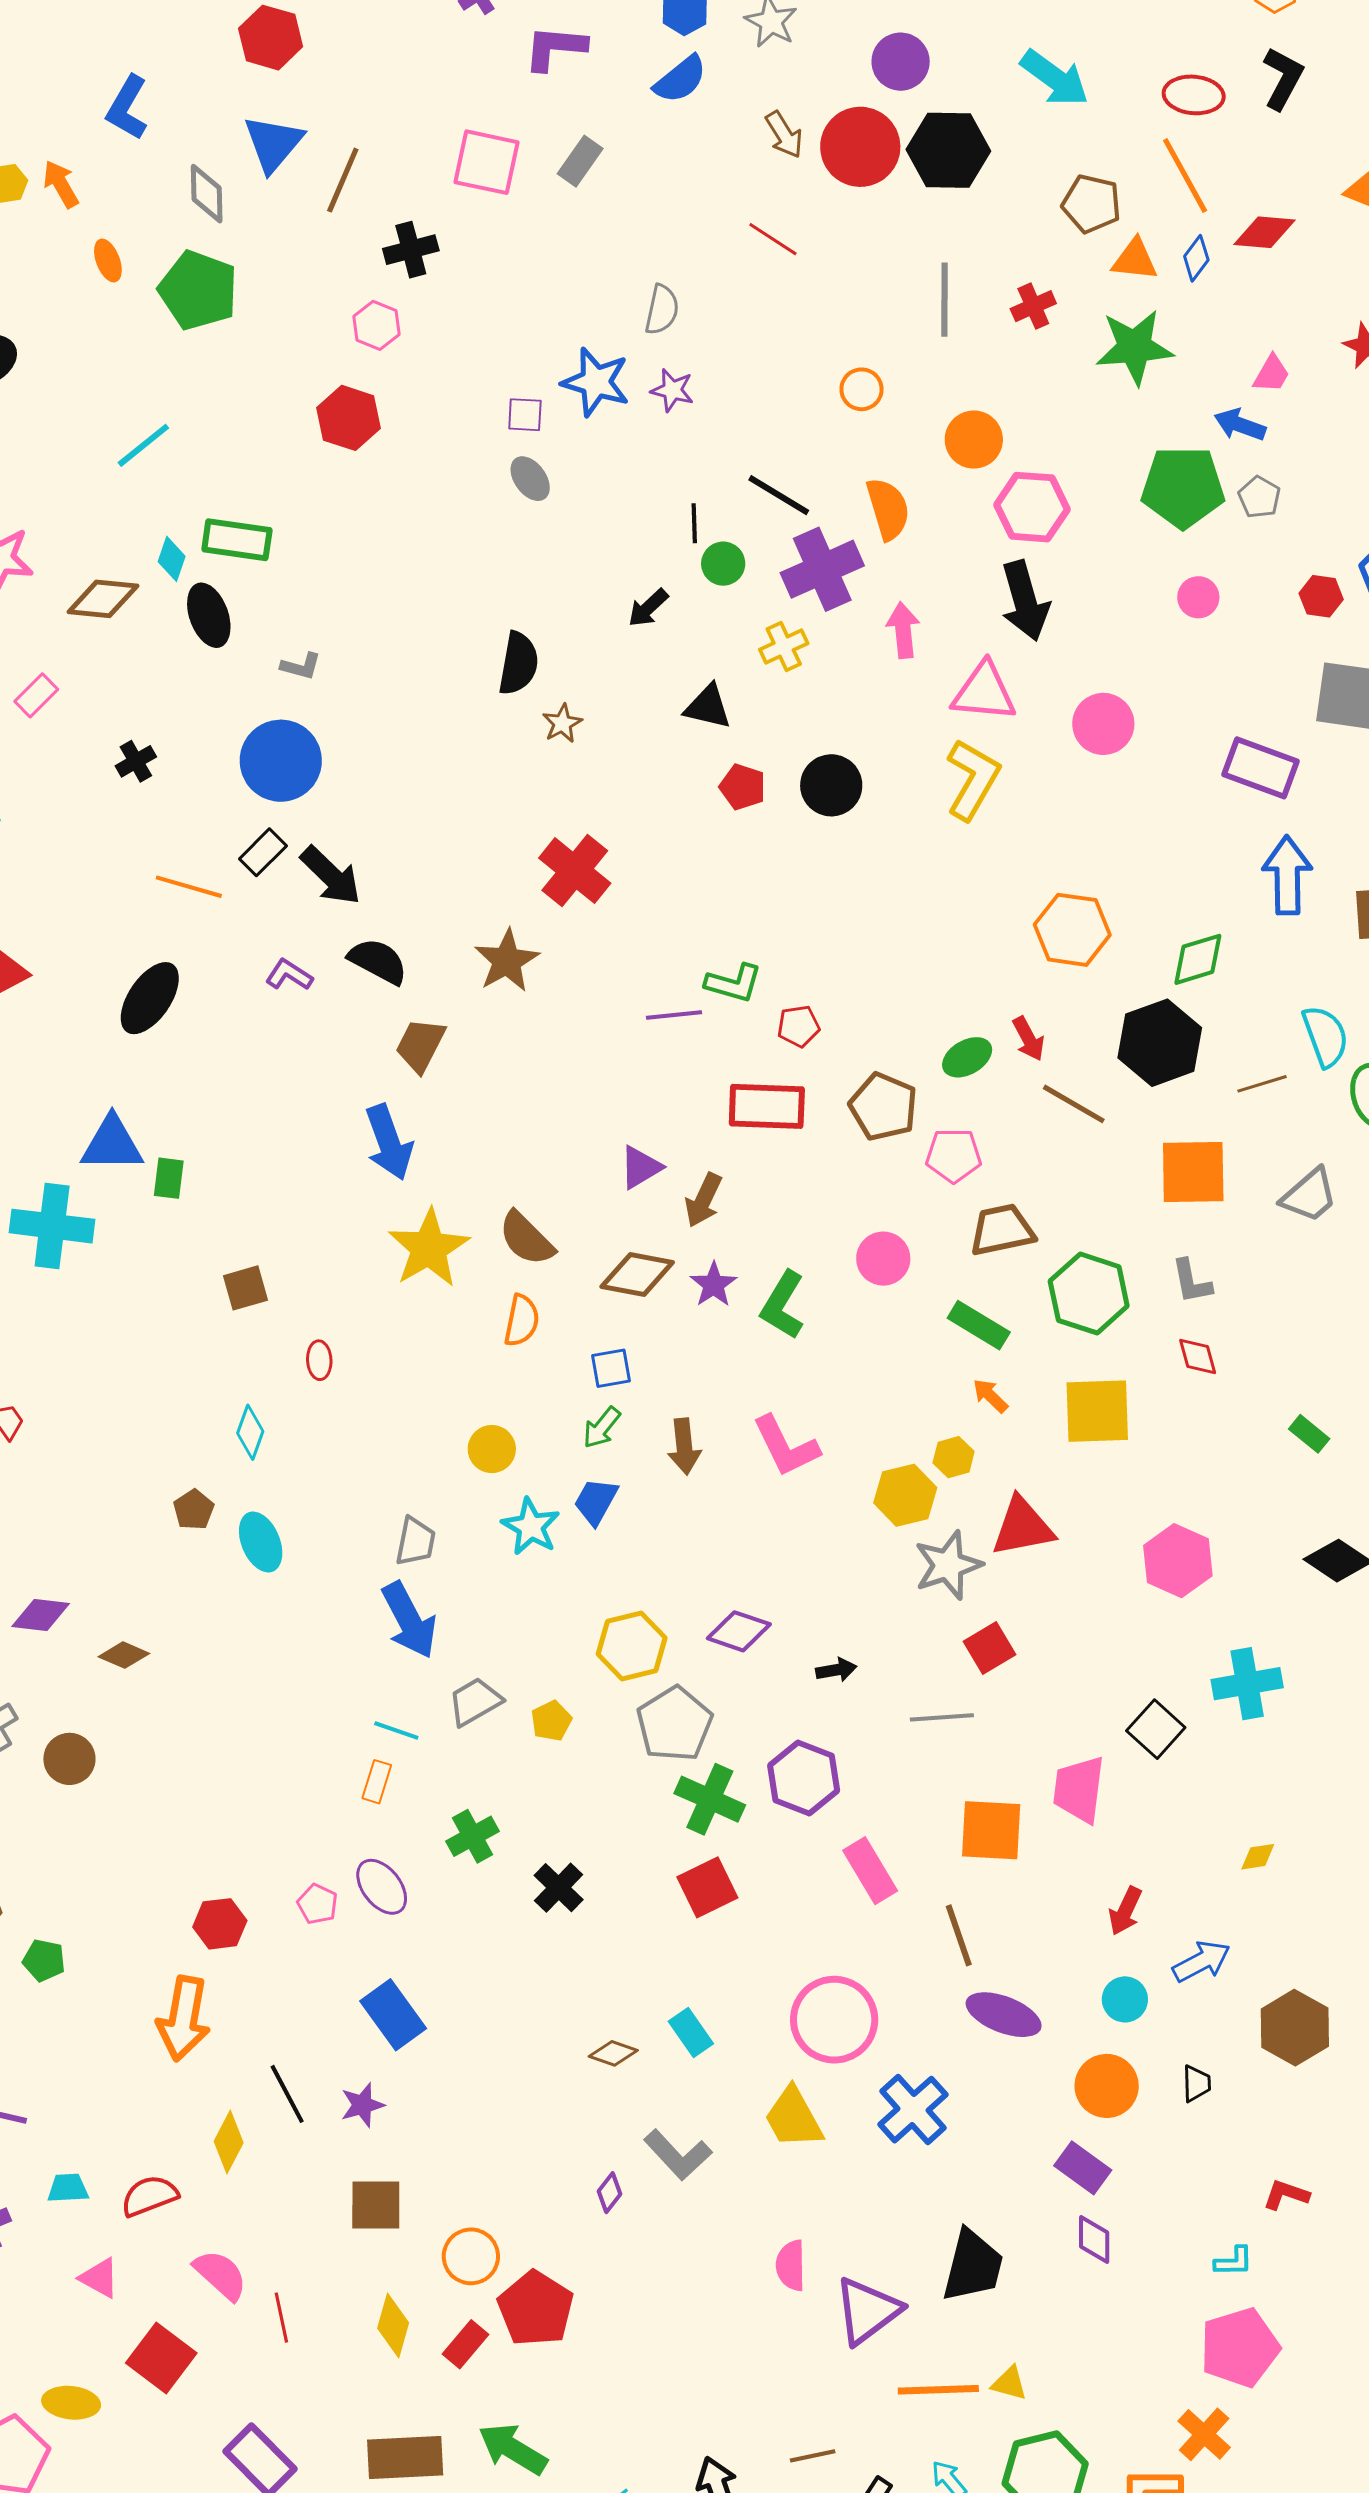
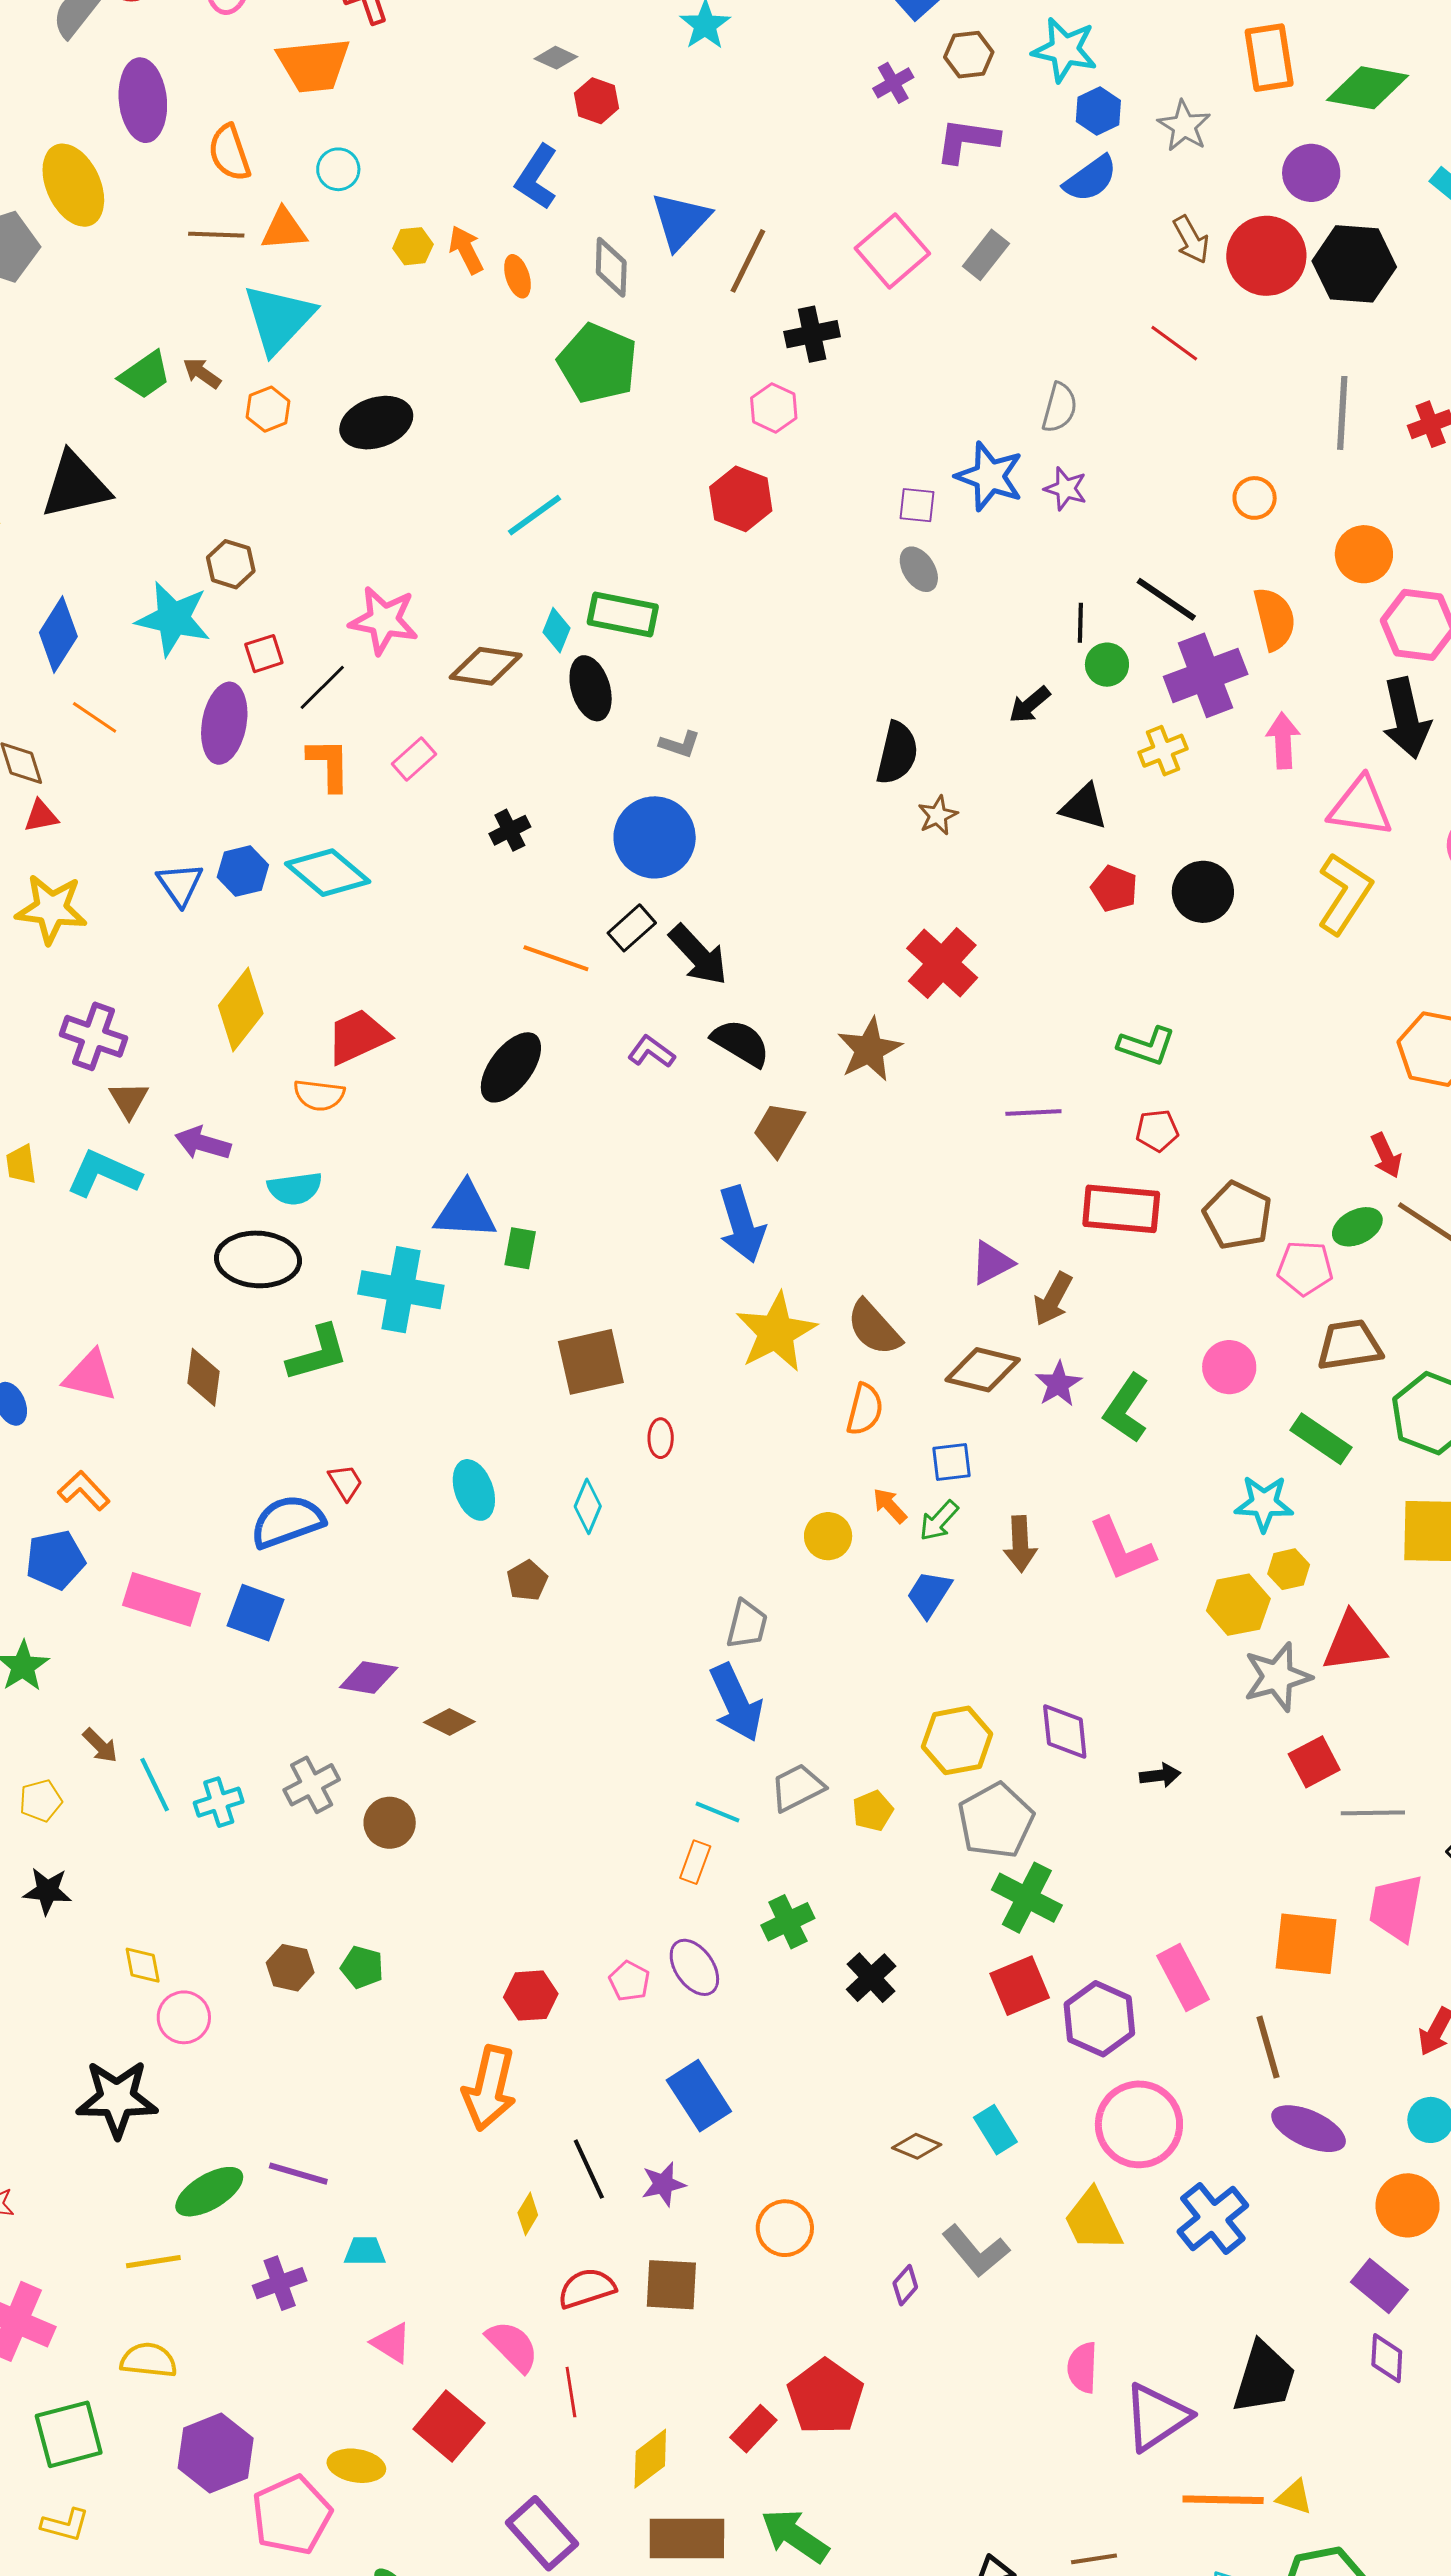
red hexagon: (271, 38) -> (597, 101), moved, size x0.7
pink square: (487, 162) -> (892, 251), turned 34
orange ellipse: (108, 261) -> (517, 276), moved
green L-shape: (734, 983) -> (1147, 1046), moved
green ellipse: (967, 1057) -> (1357, 1227), moved
brown square: (246, 1288) -> (591, 1362), size x1.5
orange arrow: (990, 1396) -> (890, 1506), moved
cyan star: (531, 1527) -> (1264, 1503), moved, turned -30
cyan ellipse: (261, 1542) -> (474, 1490), moved
purple diamond: (739, 1631) -> (1065, 1732), turned 62
gray line: (942, 1717) -> (1373, 1813), moved
purple hexagon: (804, 1778) -> (1099, 2019), moved
green pentagon: (44, 1960) -> (362, 1967), moved
yellow diamond: (229, 2142) -> (528, 2214), size x0.7
red semicircle: (149, 2196) -> (587, 2288), moved
orange circle: (471, 2256) -> (785, 2228), moved
yellow diamond: (393, 2326) -> (650, 2459), moved, turned 34

